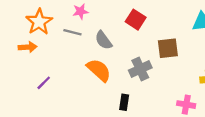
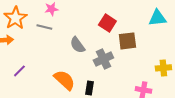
red square: (136, 20) -> (107, 23), moved
gray semicircle: (103, 40) -> (77, 45), moved
orange semicircle: (99, 70) -> (64, 80), moved

